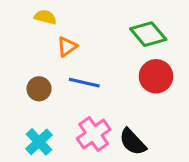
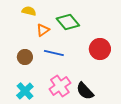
green diamond: (148, 34) -> (68, 22), moved

